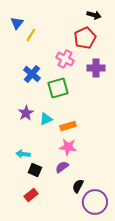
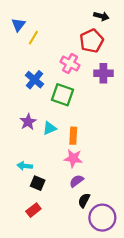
green square: (58, 88) -> (62, 95), turned 35
orange rectangle: (68, 126) -> (73, 136), turned -70
purple semicircle: (62, 167) -> (77, 181), moved

